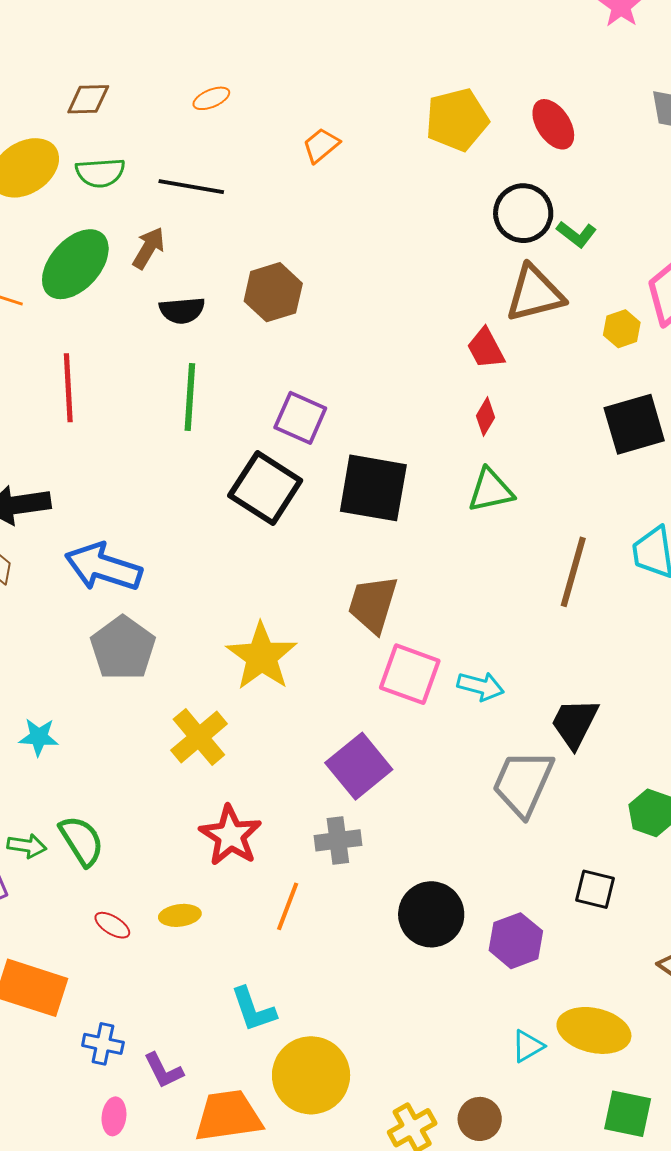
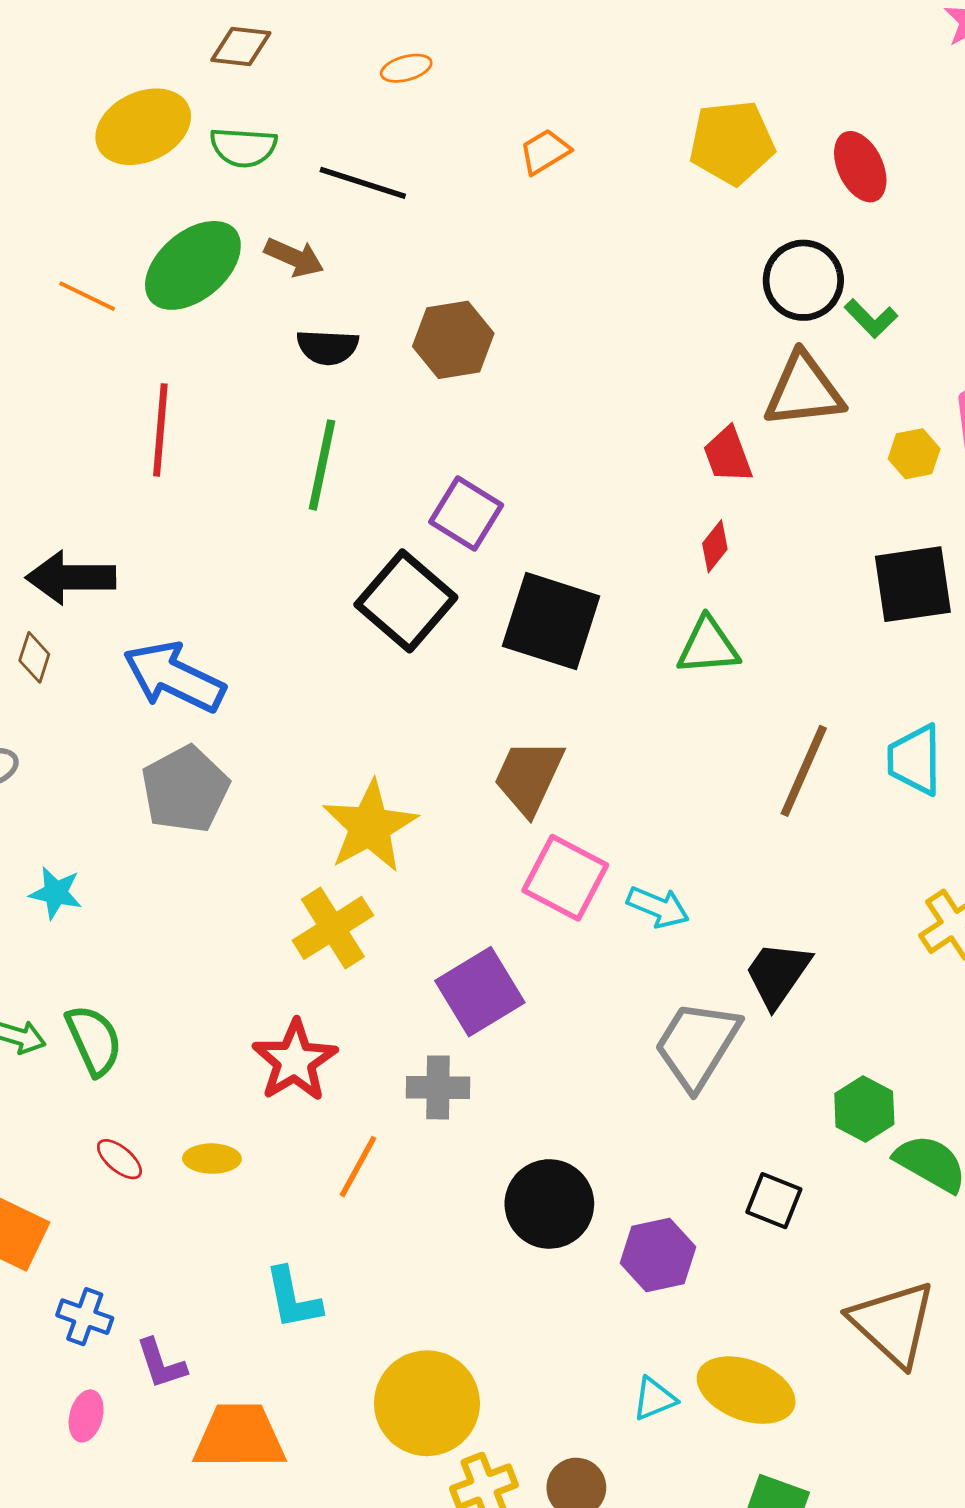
brown arrow: (149, 248) -> (294, 257), turned 75
yellow cross: (199, 737) -> (333, 928), moved
yellow circle: (311, 1075) -> (427, 1403), moved

